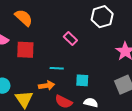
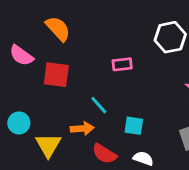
pink rectangle: (70, 38) -> (122, 64), turned -56
cyan line: (57, 68) -> (99, 105), turned 40

